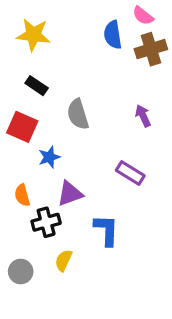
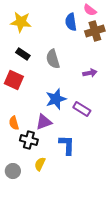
gray semicircle: (78, 114) -> (53, 59), moved
purple arrow: (143, 116) -> (90, 73), turned 104
blue star: (49, 157) -> (56, 99), moved, size x1.5
black cross: (46, 222) -> (29, 140), turned 30

